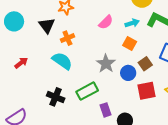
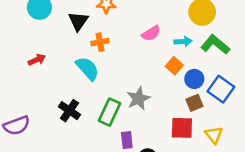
gray star: (106, 64) -> (138, 99), moved
brown square: (145, 64) -> (194, 103), moved
blue circle: (128, 73) -> (194, 79), moved
green rectangle: (87, 91) -> (109, 112), turned -50

